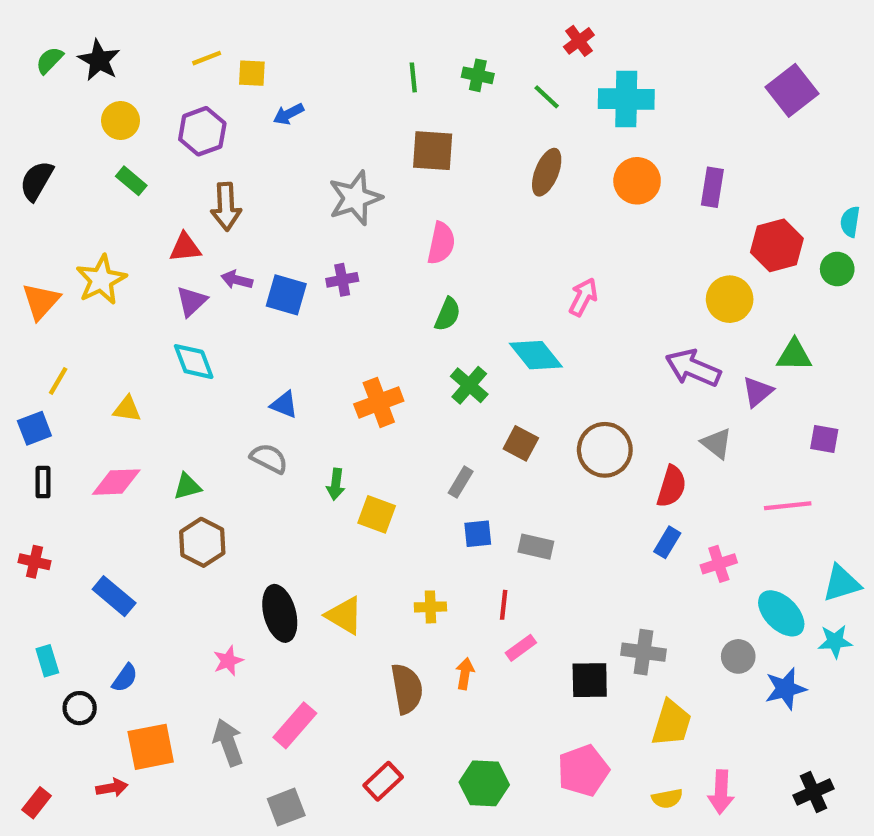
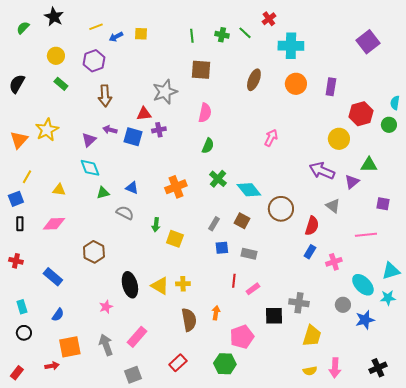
black star: (99, 60) -> (54, 17), moved
yellow square: (252, 73) -> (141, 34), moved
green line: (547, 97) -> (245, 33), moved
blue arrow: (288, 114) -> (116, 37), moved
red triangle: (185, 248) -> (144, 114), moved
cyan diamond: (536, 355) -> (249, 190), moved
brown square: (521, 443) -> (242, 221), moved
green triangle: (187, 486) -> (103, 193), moved
yellow cross: (430, 607) -> (183, 284), moved
pink rectangle: (521, 648) -> (253, 289), moved
black circle: (80, 708) -> (24, 333), moved
pink pentagon: (583, 770) -> (242, 337), moved

